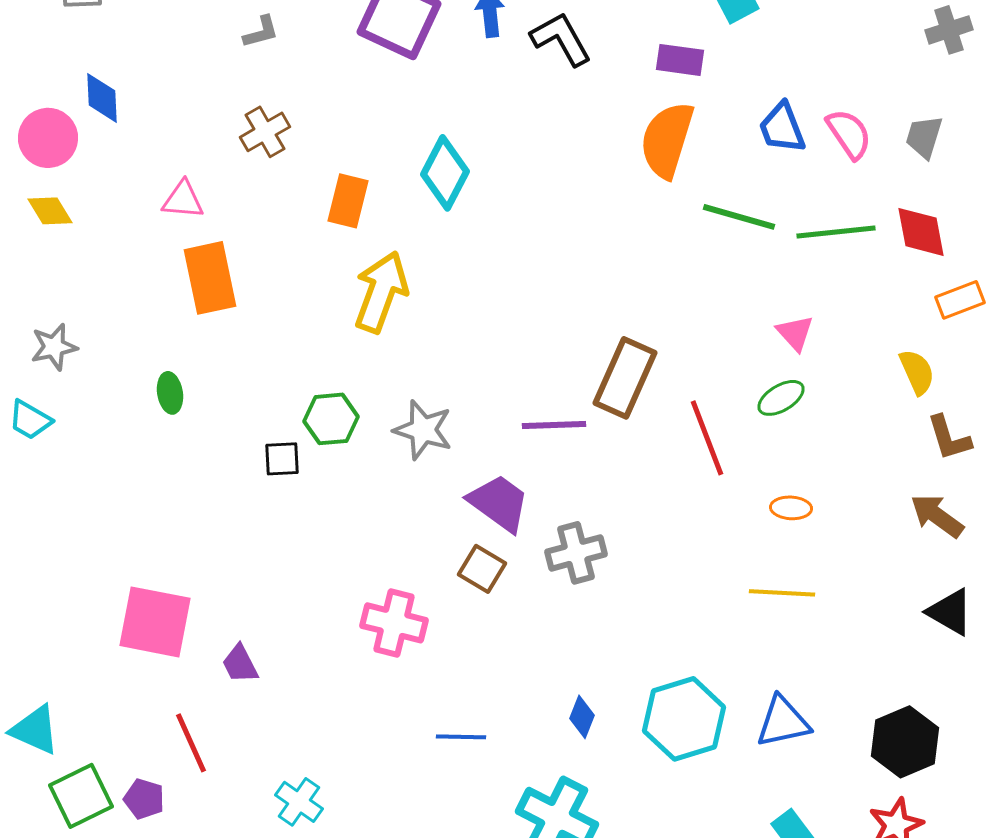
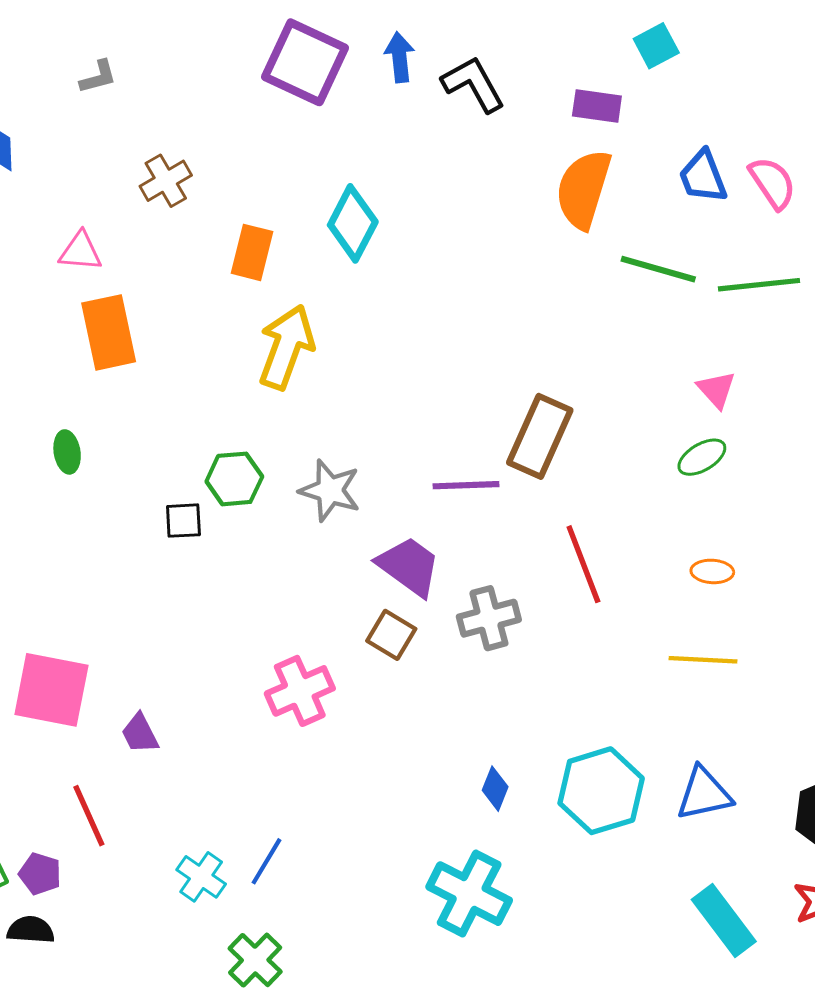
gray L-shape: (261, 32) -> (98, 77), moved
red line: (707, 438) -> (583, 564), moved
pink cross: (394, 623) -> (300, 691), turned -38
blue line: (461, 737) -> (267, 861), moved, turned -60

